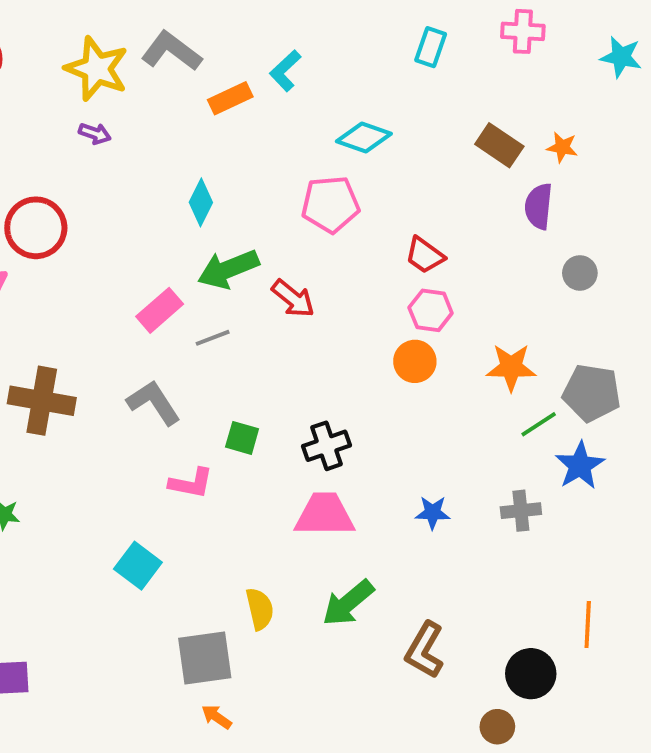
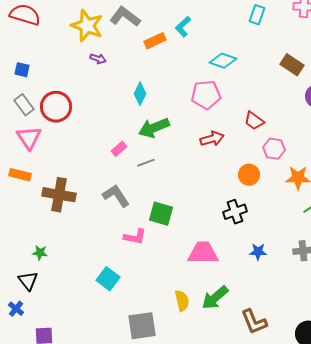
purple arrow: (95, 134) -> (98, 59), moved
red arrow: (293, 299) -> (212, 139), moved, turned -55
pink rectangle: (160, 310) -> (119, 149), size x0.7
pink hexagon: (431, 310) -> (274, 149), moved
green square: (242, 438) -> (161, 214), size x1.4
black cross: (327, 446) -> (235, 212), moved
yellow semicircle: (260, 609) -> (182, 301), moved
brown L-shape: (425, 650) -> (254, 322), turned -52

